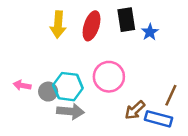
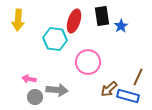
yellow arrow: (58, 25) -> (18, 20), moved
pink arrow: (22, 85) -> (29, 79), moved
cyan hexagon: (68, 87) -> (55, 39), moved
gray circle: (48, 92) -> (35, 97), moved

